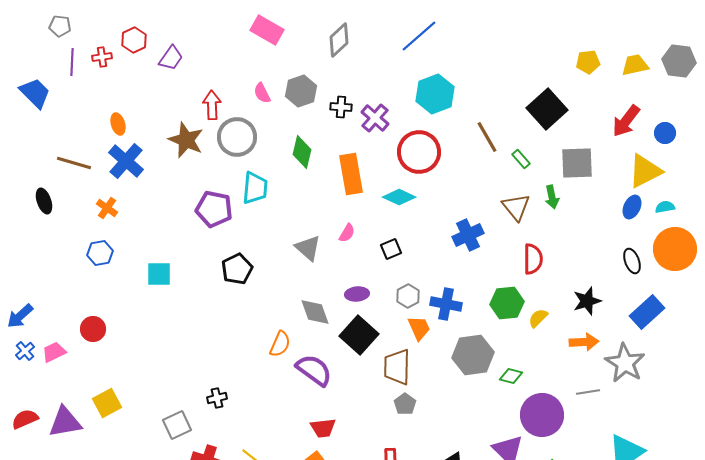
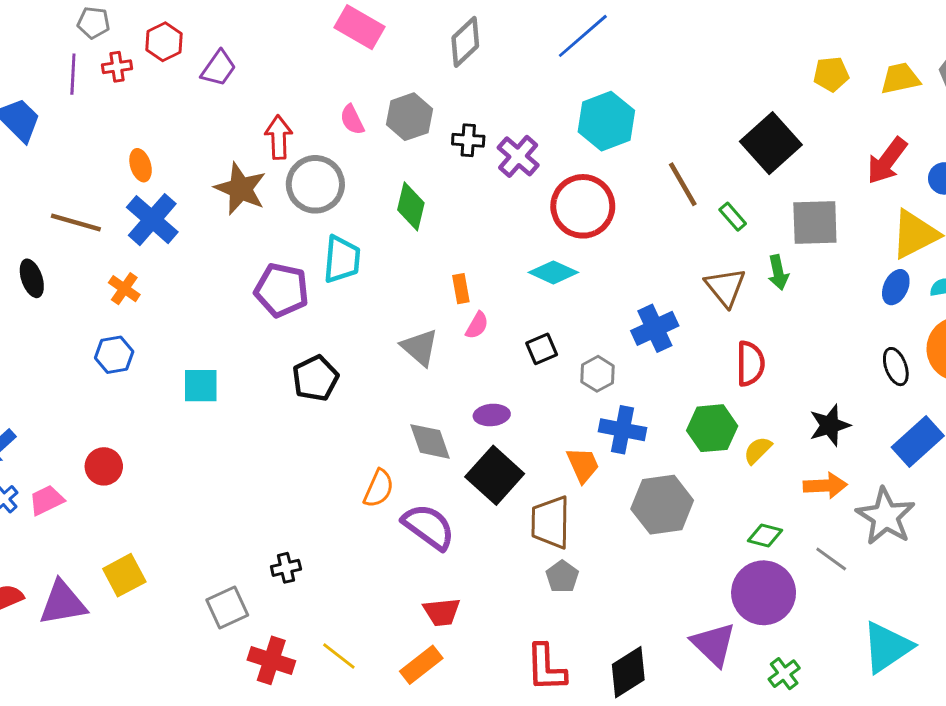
gray pentagon: (60, 26) -> (93, 23), moved
orange rectangle: (351, 174) -> (461, 289), moved, size x0.5
gray hexagon: (408, 296) -> (598, 374), moved
green diamond: (511, 376) -> (765, 535), moved
gray line: (588, 392) -> (831, 559), turned 45

